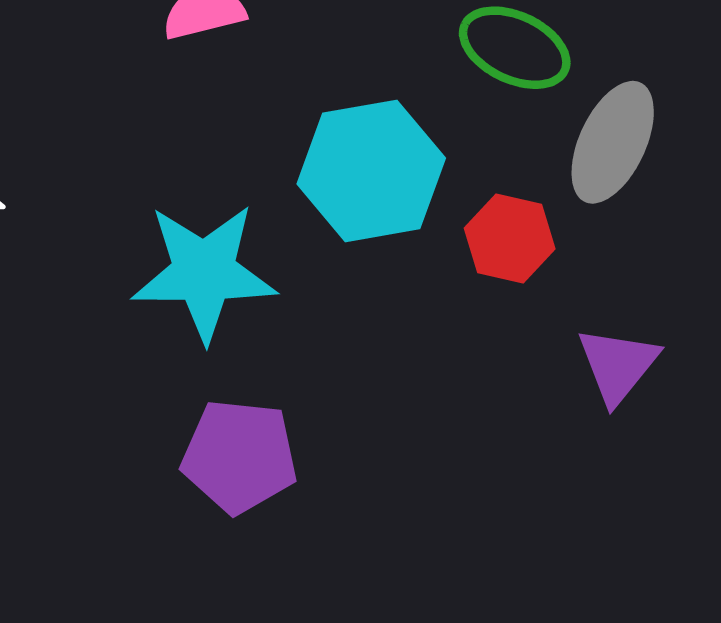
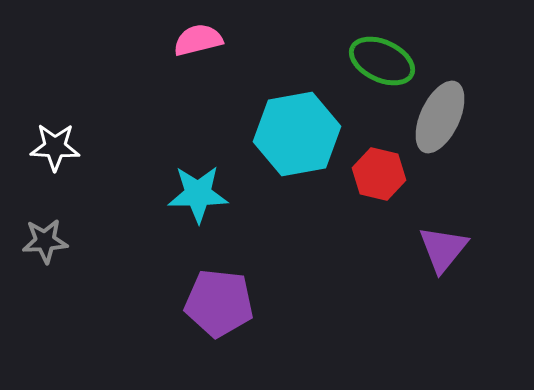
cyan star: (204, 272) -> (198, 194), size x0.7

